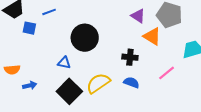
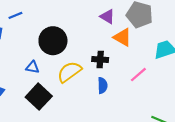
yellow semicircle: (98, 83) -> (69, 72), moved
blue semicircle: (131, 83) -> (103, 86), turned 70

